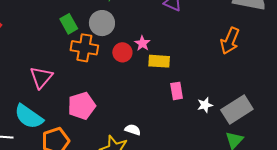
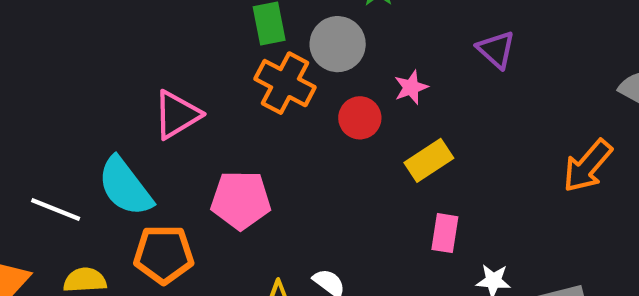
pink star: (142, 43) -> (411, 87), moved
yellow rectangle: (159, 61) -> (429, 160), turned -55

